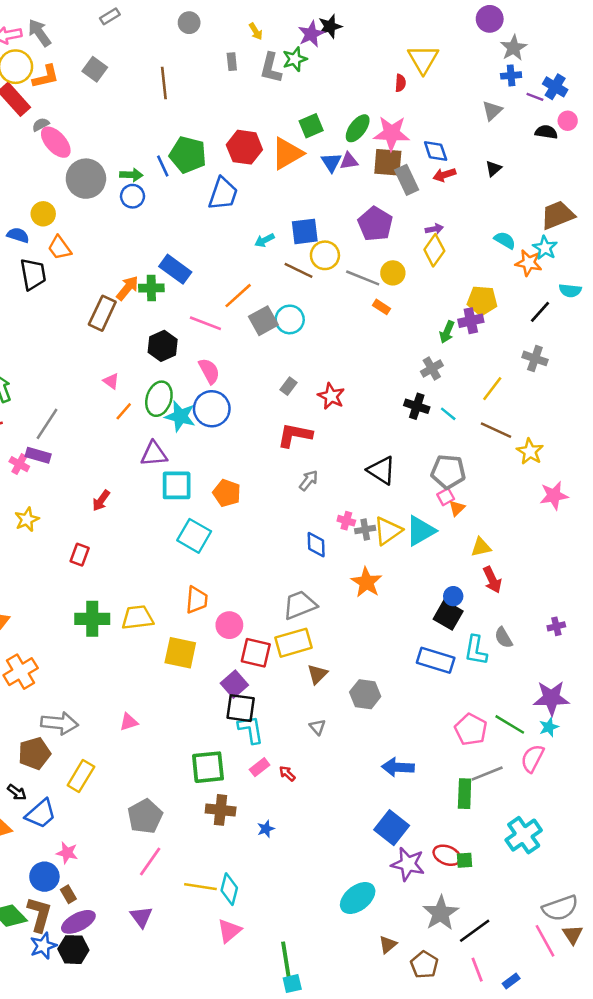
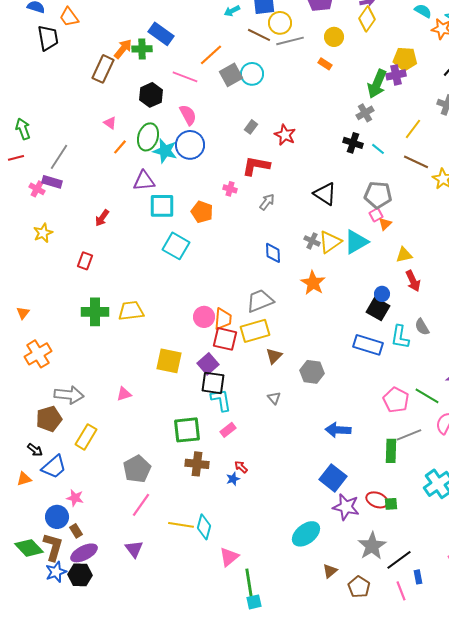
gray line: (363, 278) -> (290, 41), moved, turned -36
green arrow: (447, 332) -> (377, 84), size x1.6
pink cross: (346, 521) -> (230, 189), moved
gray cross: (365, 529) -> (312, 241), turned 35
orange trapezoid: (197, 600) -> (223, 319), moved
yellow square: (180, 653) -> (169, 361), moved
red arrow: (287, 773) -> (241, 467), moved
pink triangle: (229, 931) -> (229, 557), moved
blue rectangle: (511, 981) -> (418, 577), moved, turned -64

